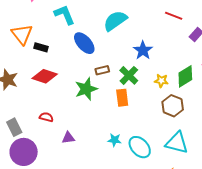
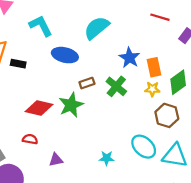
blue ellipse: (84, 43) -> (65, 55), turned -30
red diamond: (45, 76) -> (39, 108), moved
orange rectangle: (122, 98) -> (154, 67), moved
cyan ellipse: (140, 147) -> (144, 147), moved

